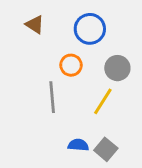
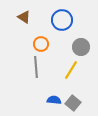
orange circle: (71, 65) -> (41, 44), moved

